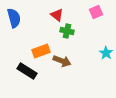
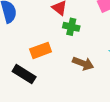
brown arrow: (62, 61) -> (83, 63), moved

